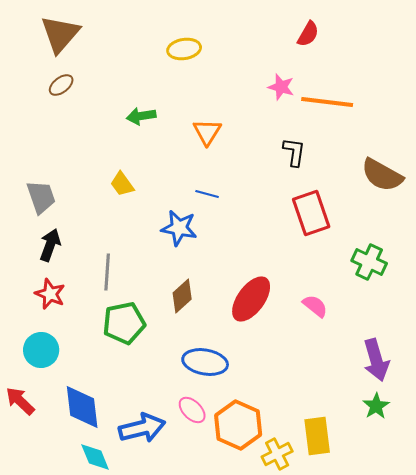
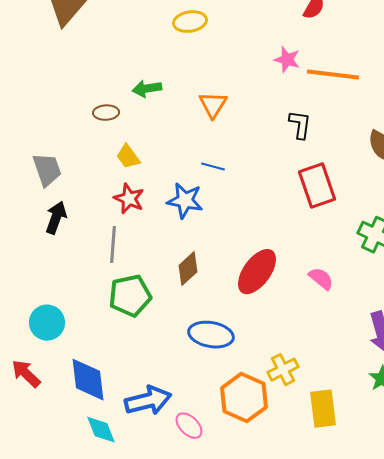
brown ellipse: (61, 85) -> (106, 113), moved, turned 35
red star: (50, 294) -> (129, 199), moved
pink ellipse: (192, 410) -> (189, 426), moved
yellow cross: (277, 454) -> (283, 370), moved

